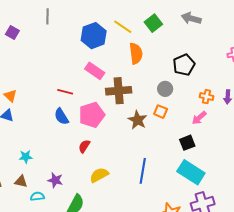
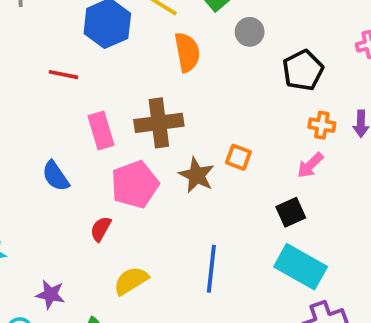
black pentagon: (184, 65) -> (303, 70), moved
pink rectangle: (95, 71) -> (101, 131), moved, turned 42
gray circle: (165, 89) -> (250, 32), moved
red line: (65, 92) -> (63, 75), moved
pink pentagon: (92, 115) -> (135, 184), moved

